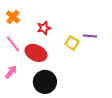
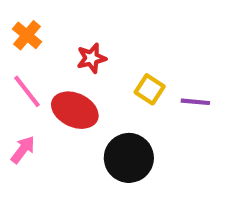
purple line: (90, 36) -> (195, 102), moved
black circle: (45, 82) -> (129, 158), moved

